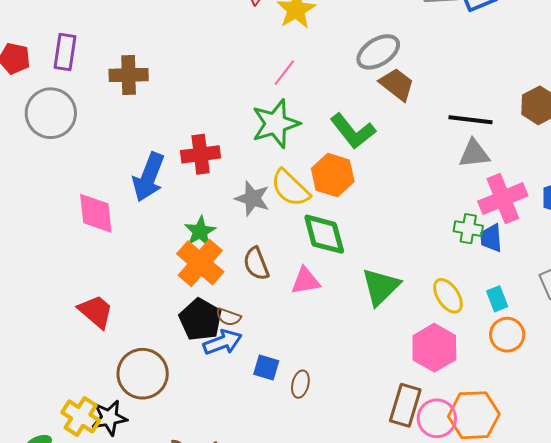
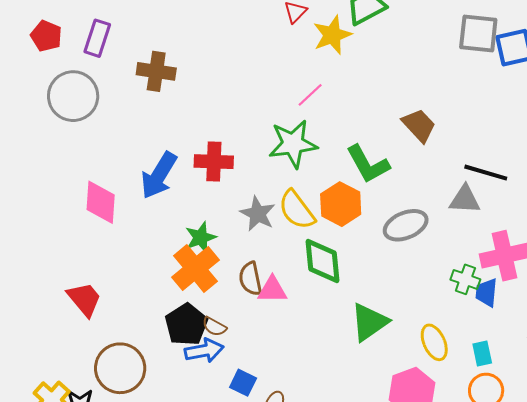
gray ellipse: (378, 52) -> (406, 225), moved
gray triangle: (474, 154) -> (465, 199), moved
pink triangle: (306, 281) -> (272, 290), moved

